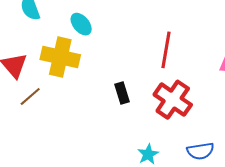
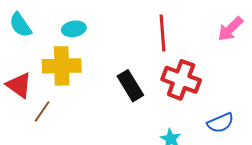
cyan ellipse: (81, 24) -> (74, 29), turned -45
black rectangle: (122, 93) -> (130, 86), size x1.4

